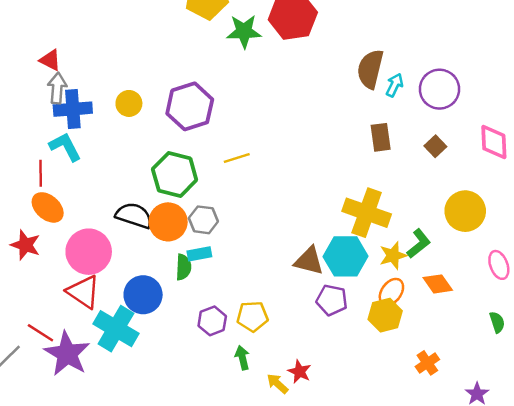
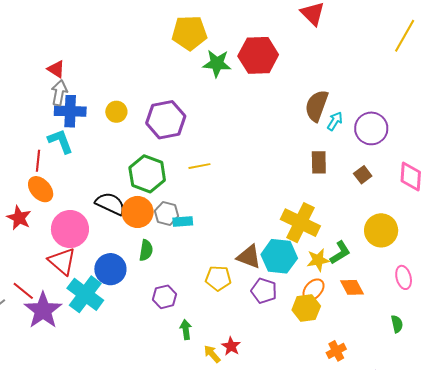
cyan rectangle: (199, 254) -> (183, 221), moved
yellow pentagon: (252, 316) -> (218, 278), moved

